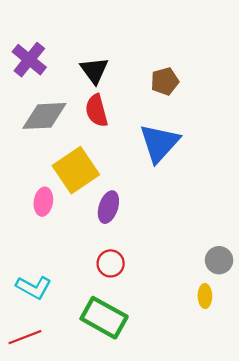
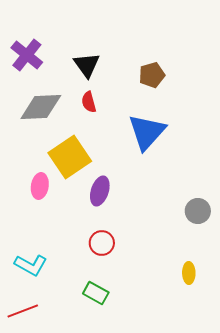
red semicircle: (97, 111) -> (89, 102), size x0.7
gray circle: (219, 260) -> (198, 211), moved
green rectangle: (104, 318) -> (96, 293), size x0.6

